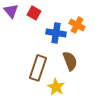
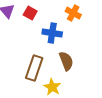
orange cross: (77, 25) -> (73, 13), moved

